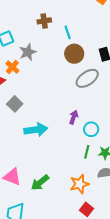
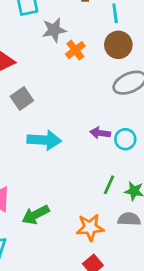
orange cross: (12, 67) -> (75, 50), moved
purple arrow: (74, 117) -> (100, 133), turned -112
cyan circle: (91, 129) -> (125, 139), moved

